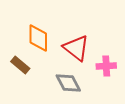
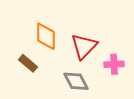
red triangle: (76, 48) -> (84, 46), turned 36

